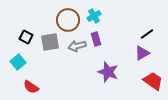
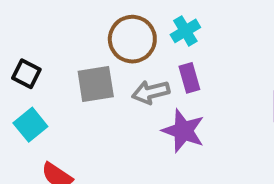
black square: (26, 37) -> (26, 74), moved
purple star: (108, 72) -> (183, 131), moved

